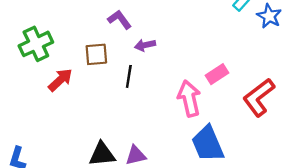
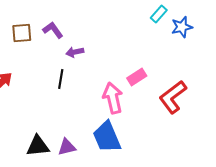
blue star: (269, 16) -> (182, 27), turned 30
brown square: (96, 54) -> (22, 33), moved
blue trapezoid: (208, 144) -> (107, 137), moved

